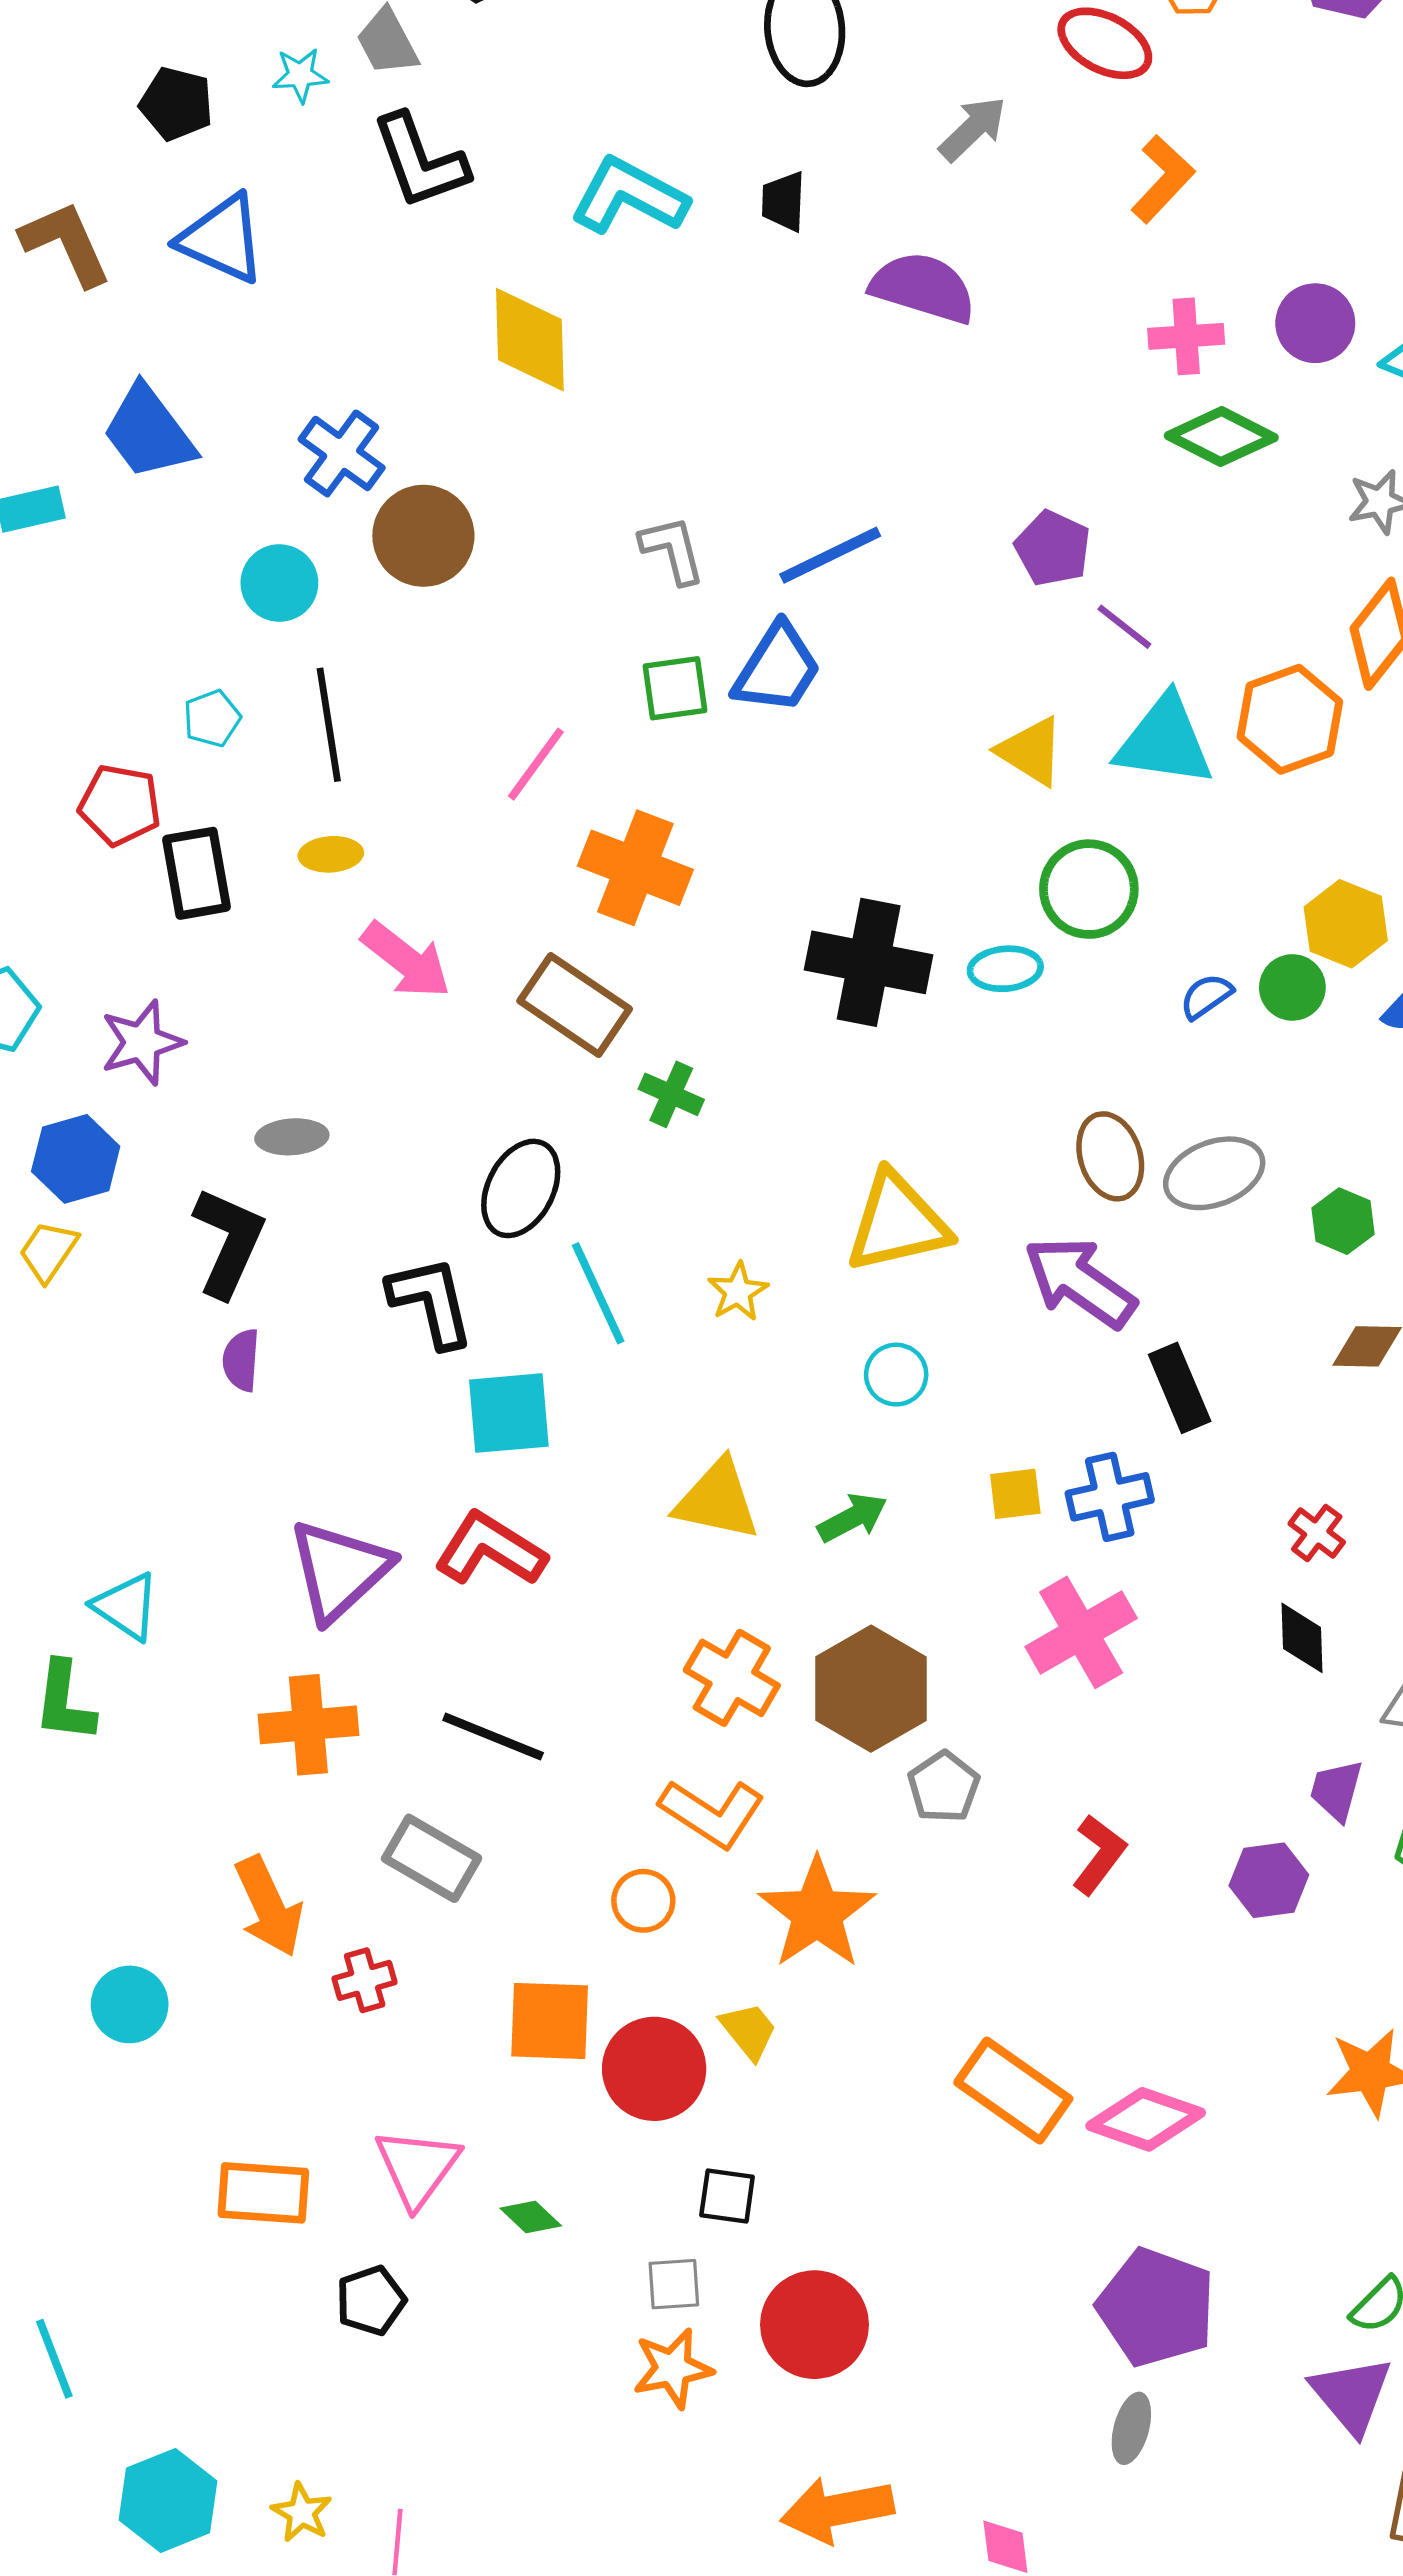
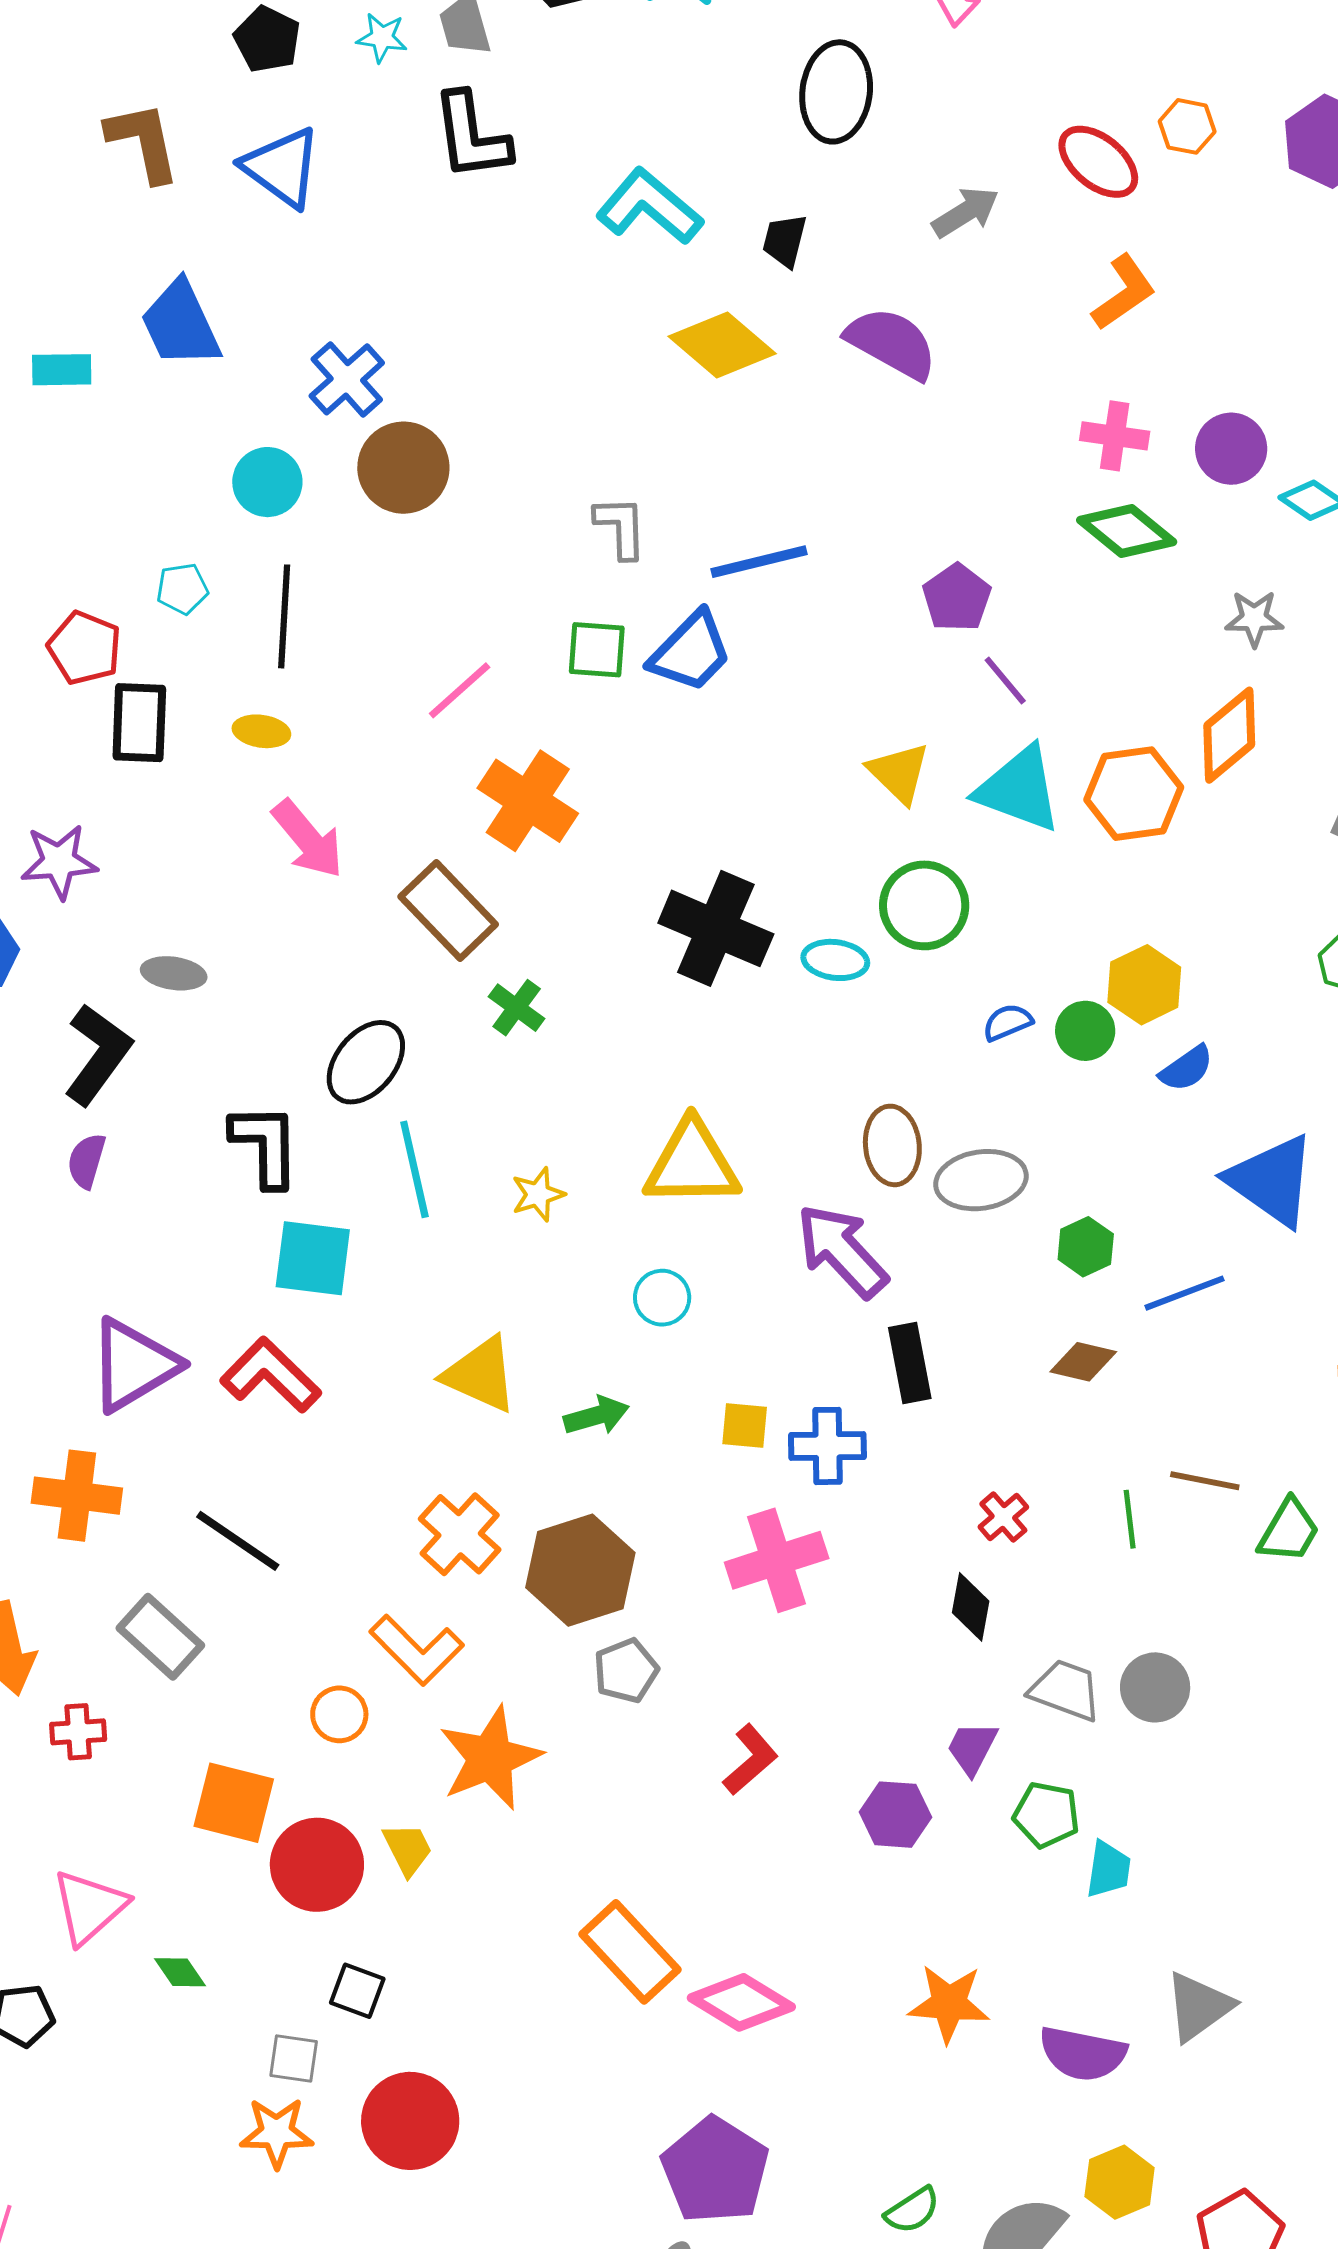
yellow diamond: (530, 340) -> (722, 345), moved, turned -60

